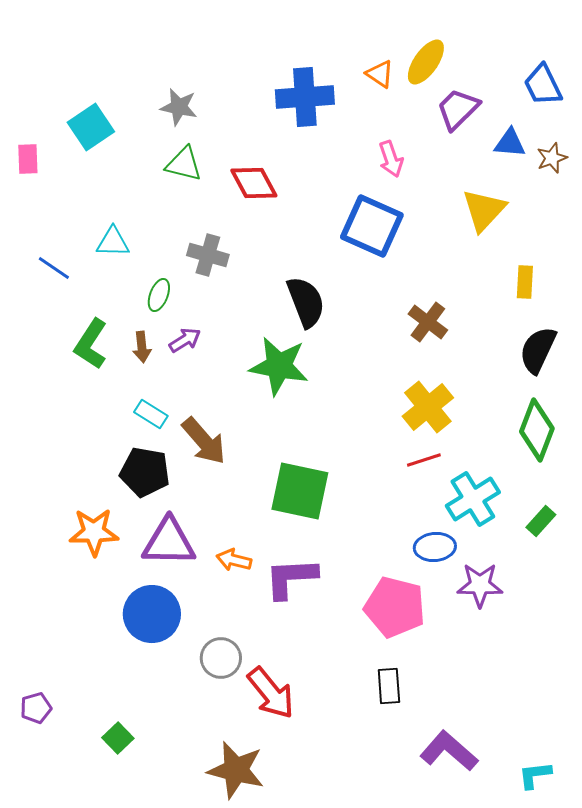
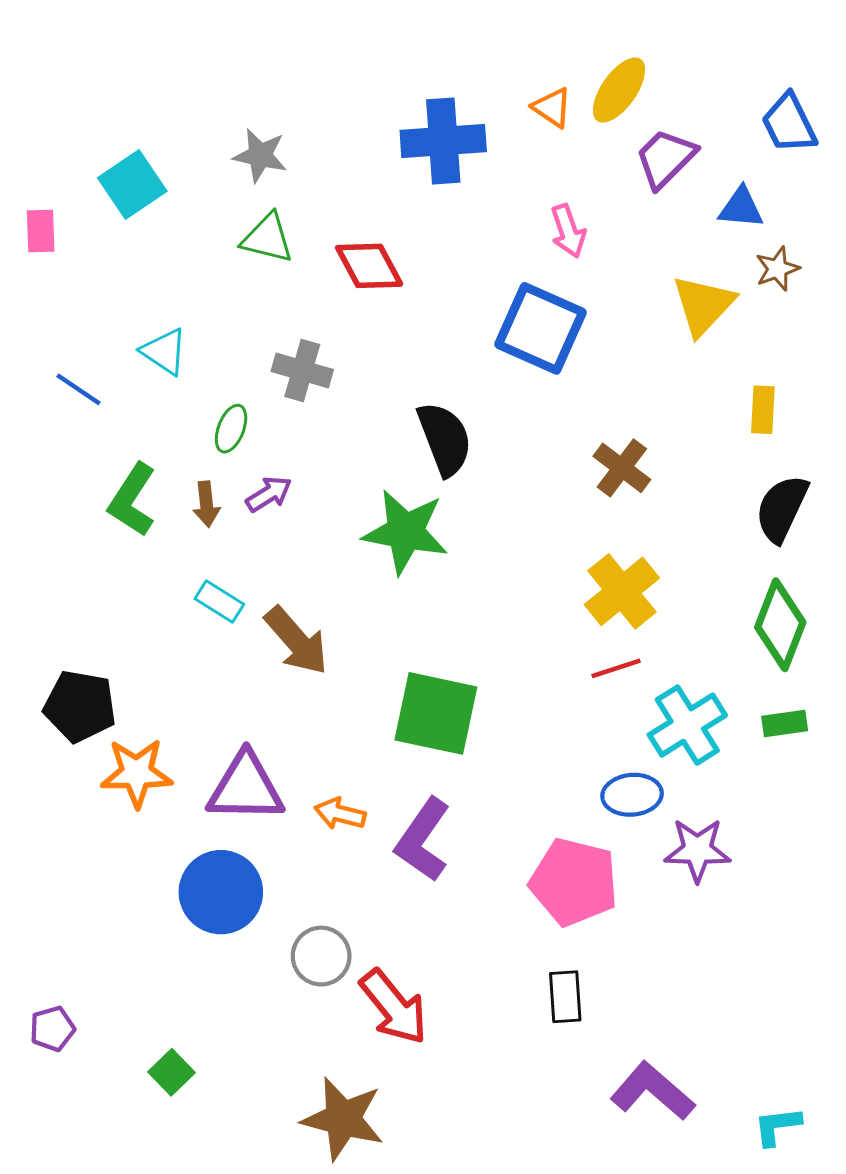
brown star: (552, 158) -> (777, 269), moved
cyan triangle: (113, 242) -> (164, 352), turned 33
black pentagon: (145, 472) -> (80, 706), moved
green rectangle: (541, 521) -> (785, 724), moved, turned 40
purple L-shape: (291, 578) -> (423, 840), turned -52

